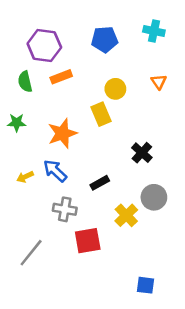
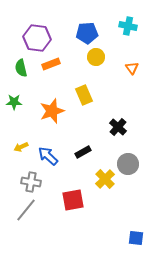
yellow circle: (115, 89) -> (96, 57), moved
blue arrow: (55, 171) -> (48, 156), moved
gray cross: (65, 209) -> (31, 182), moved
blue square: (146, 285) -> (136, 238), moved

